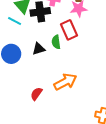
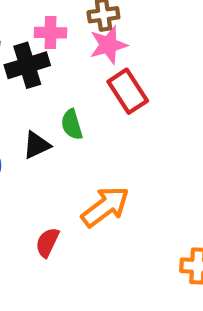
red rectangle: (69, 30) -> (128, 91), moved

